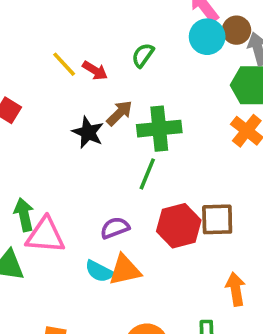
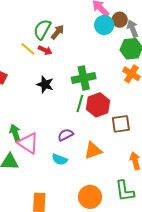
green semicircle: (143, 55) -> (42, 29), moved, size x1.5
brown arrow: (120, 113) -> (58, 32), moved
red hexagon: (179, 226) -> (98, 105), moved
pink triangle: (45, 235) -> (28, 143), turned 35
orange triangle: (125, 270) -> (93, 150), moved

